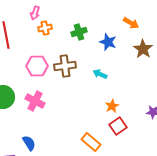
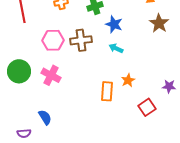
blue star: (108, 42) -> (114, 24), moved
red square: (118, 126) -> (147, 107), moved
orange rectangle: (91, 142) -> (107, 91), moved, turned 54

